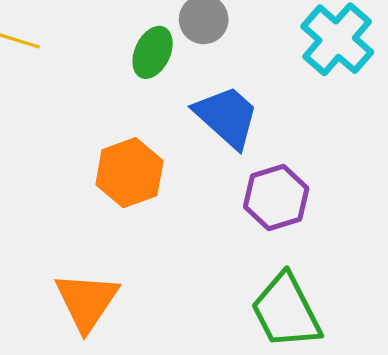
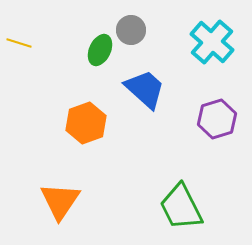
purple hexagon: (276, 197) -> (217, 119), moved

